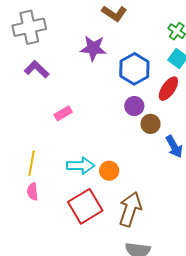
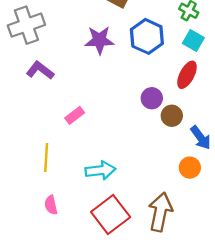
blue hexagon: (134, 69) -> (147, 36), moved
yellow line: (32, 163) -> (46, 158), moved
orange circle: (109, 171) -> (190, 168), moved

